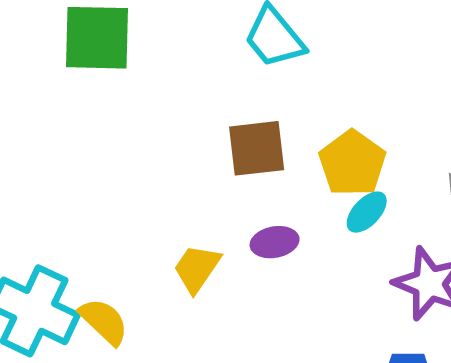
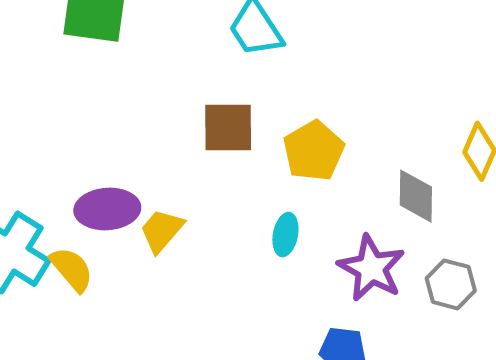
cyan ellipse: (367, 212) -> (285, 235), moved, turned -39
purple ellipse: (275, 242) -> (107, 209), moved, size x1.5

